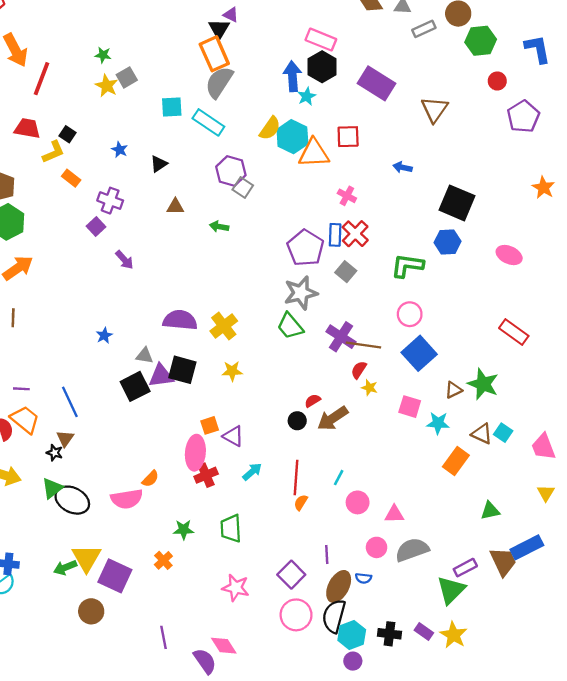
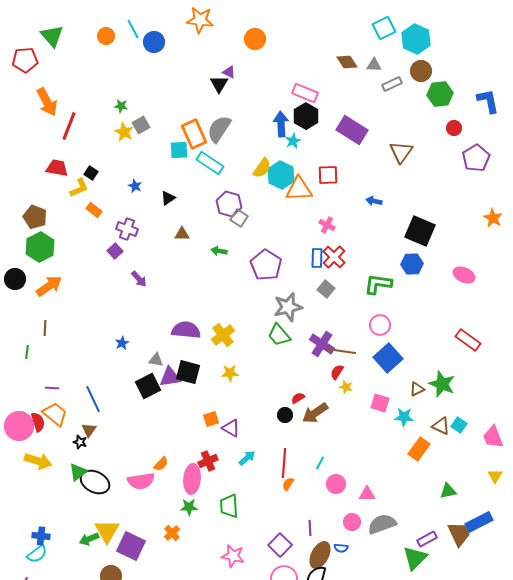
orange rectangle: (214, 54) -> (194, 134), moved
purple pentagon: (305, 248) -> (266, 265), moved
pink ellipse: (195, 453) -> (192, 479), moved

